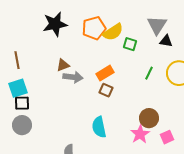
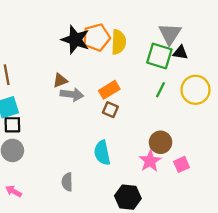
black star: (55, 24) -> (75, 40), moved, turned 30
yellow semicircle: (113, 32) -> (119, 42), turned -55
green square: (130, 44) -> (159, 56), moved, size x1.6

